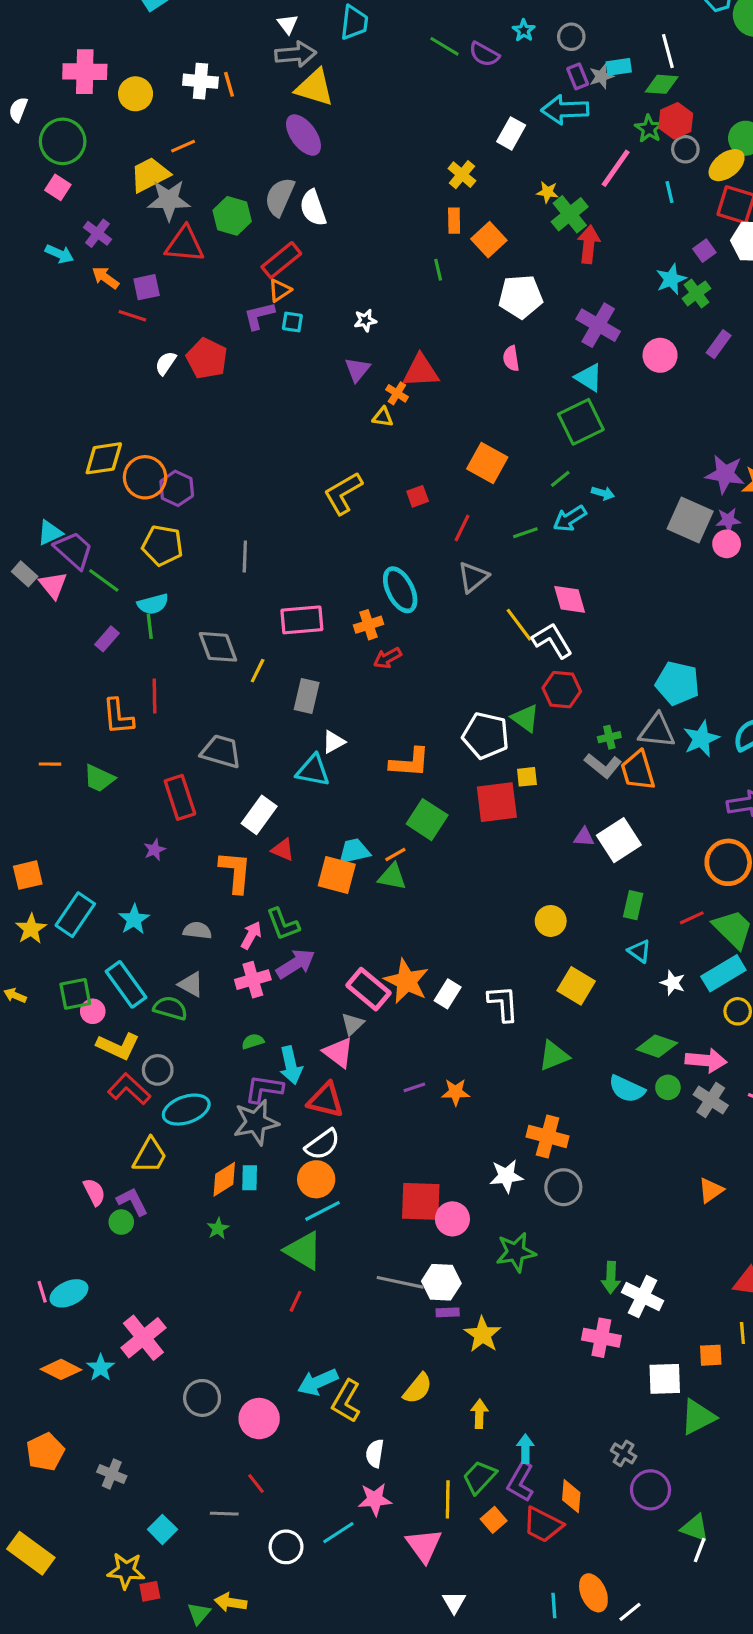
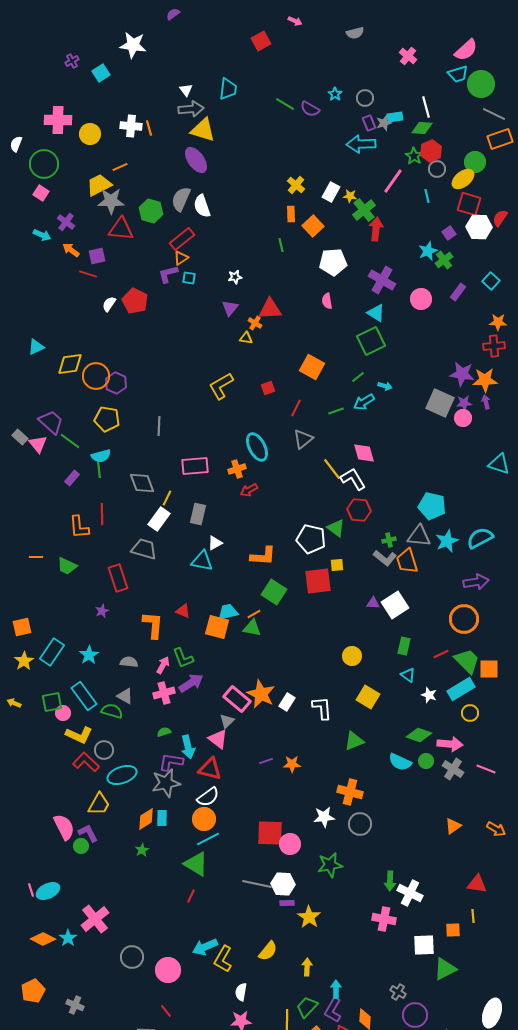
white rectangle: (511, 133) -> (331, 192), moved
cyan triangle: (50, 533) -> (36, 347), moved
white rectangle: (259, 815) -> (159, 519), moved
pink semicircle: (94, 1192) -> (64, 827), size x1.5

